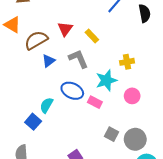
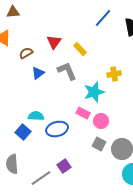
brown semicircle: (36, 40) -> (26, 53), size x0.6
blue ellipse: (72, 91) -> (57, 129), moved, turned -40
pink circle: (132, 96) -> (101, 121), moved
cyan semicircle: (46, 105) -> (36, 116), turned 63

